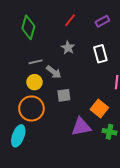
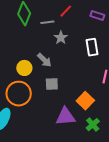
purple rectangle: (102, 21) -> (97, 15), turned 40
gray line: (35, 62) -> (47, 22), moved
green cross: (109, 132) -> (93, 125), turned 32

